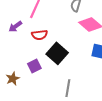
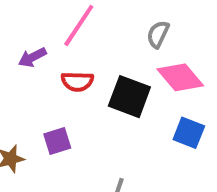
black square: (57, 53) -> (129, 97), moved, turned -30

